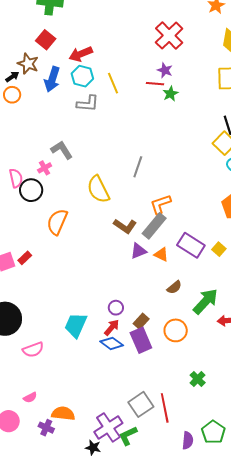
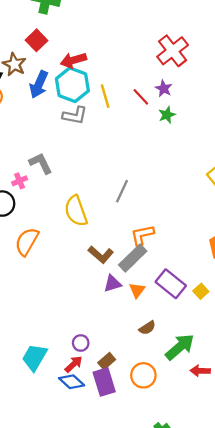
cyan hexagon: (82, 76) -> (72, 85), size x1.4
red line: (155, 84) -> (141, 97), moved, turned 36
orange triangle: (161, 254) -> (137, 290), turned 35

